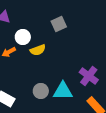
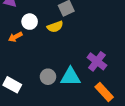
yellow semicircle: (38, 50) -> (55, 27), moved

